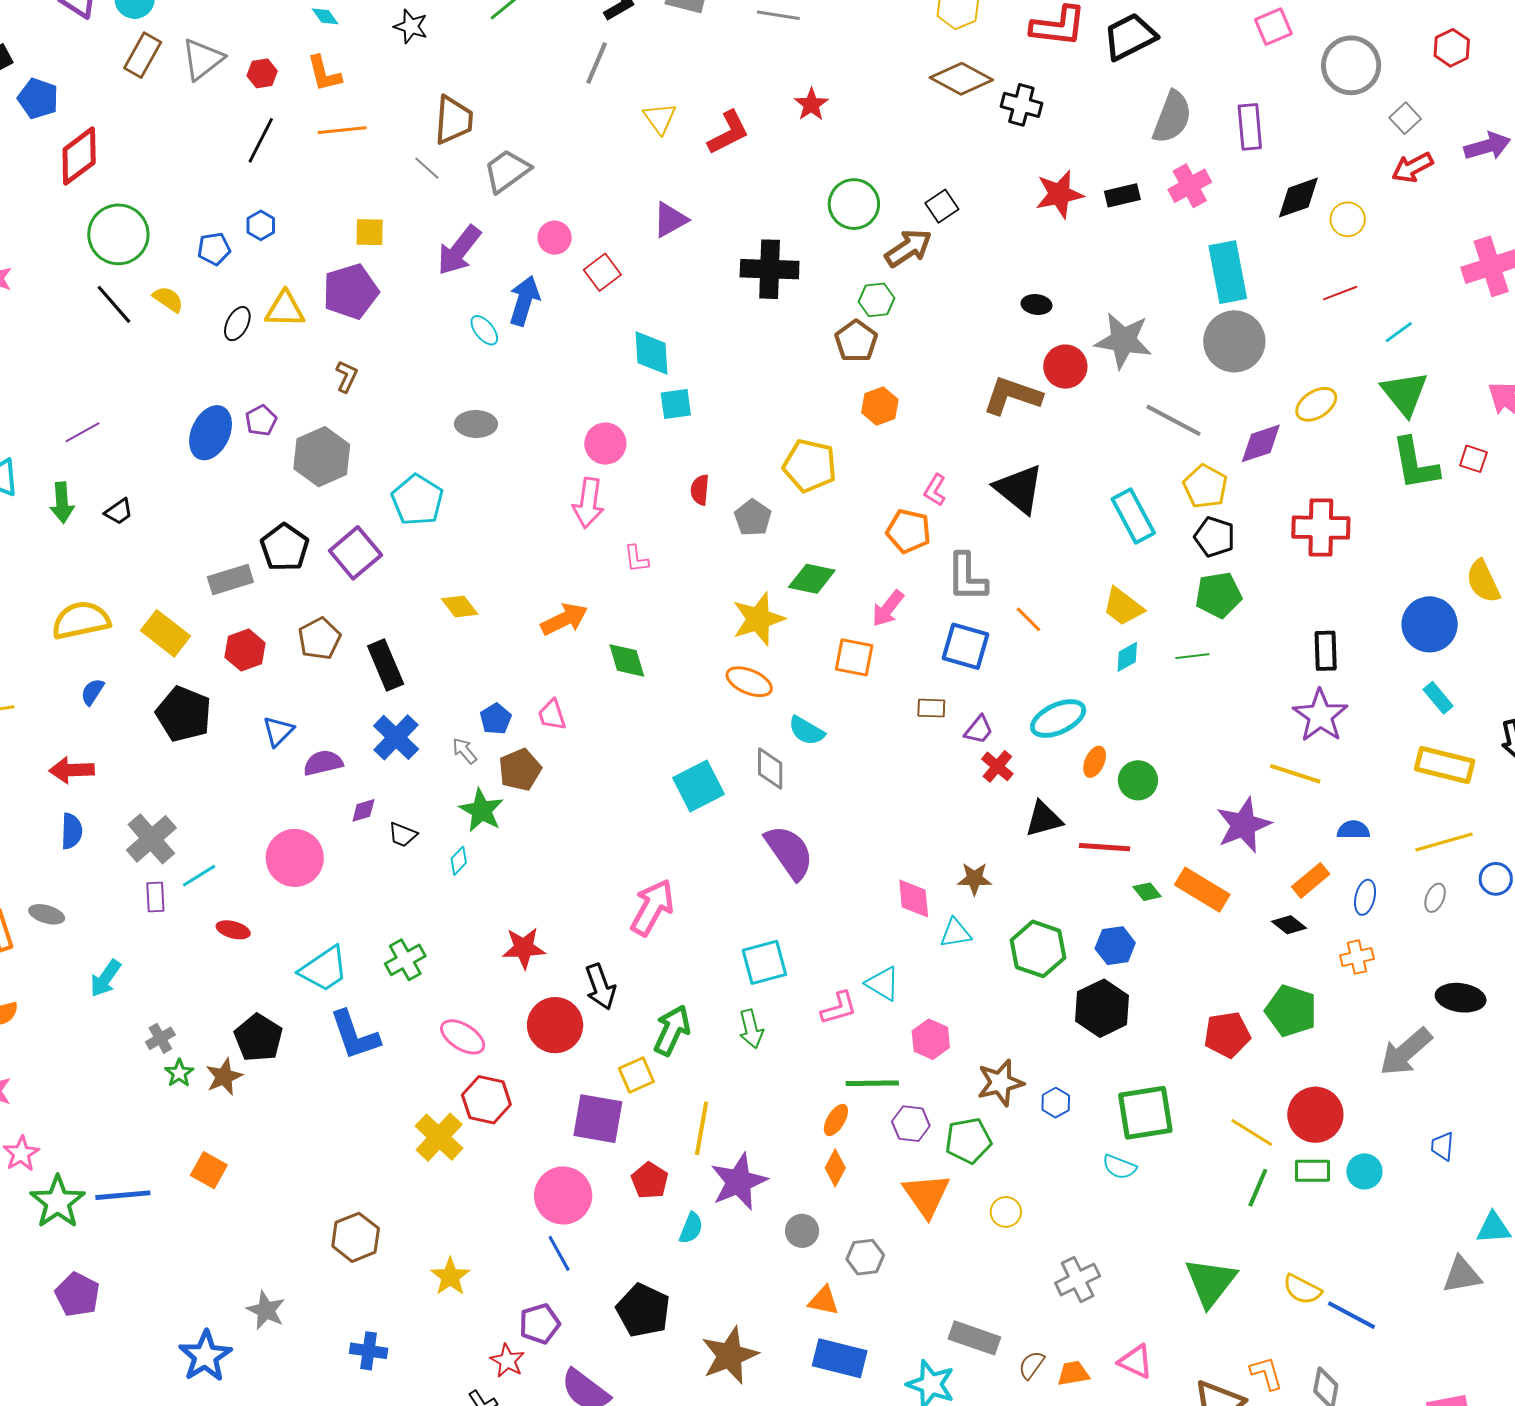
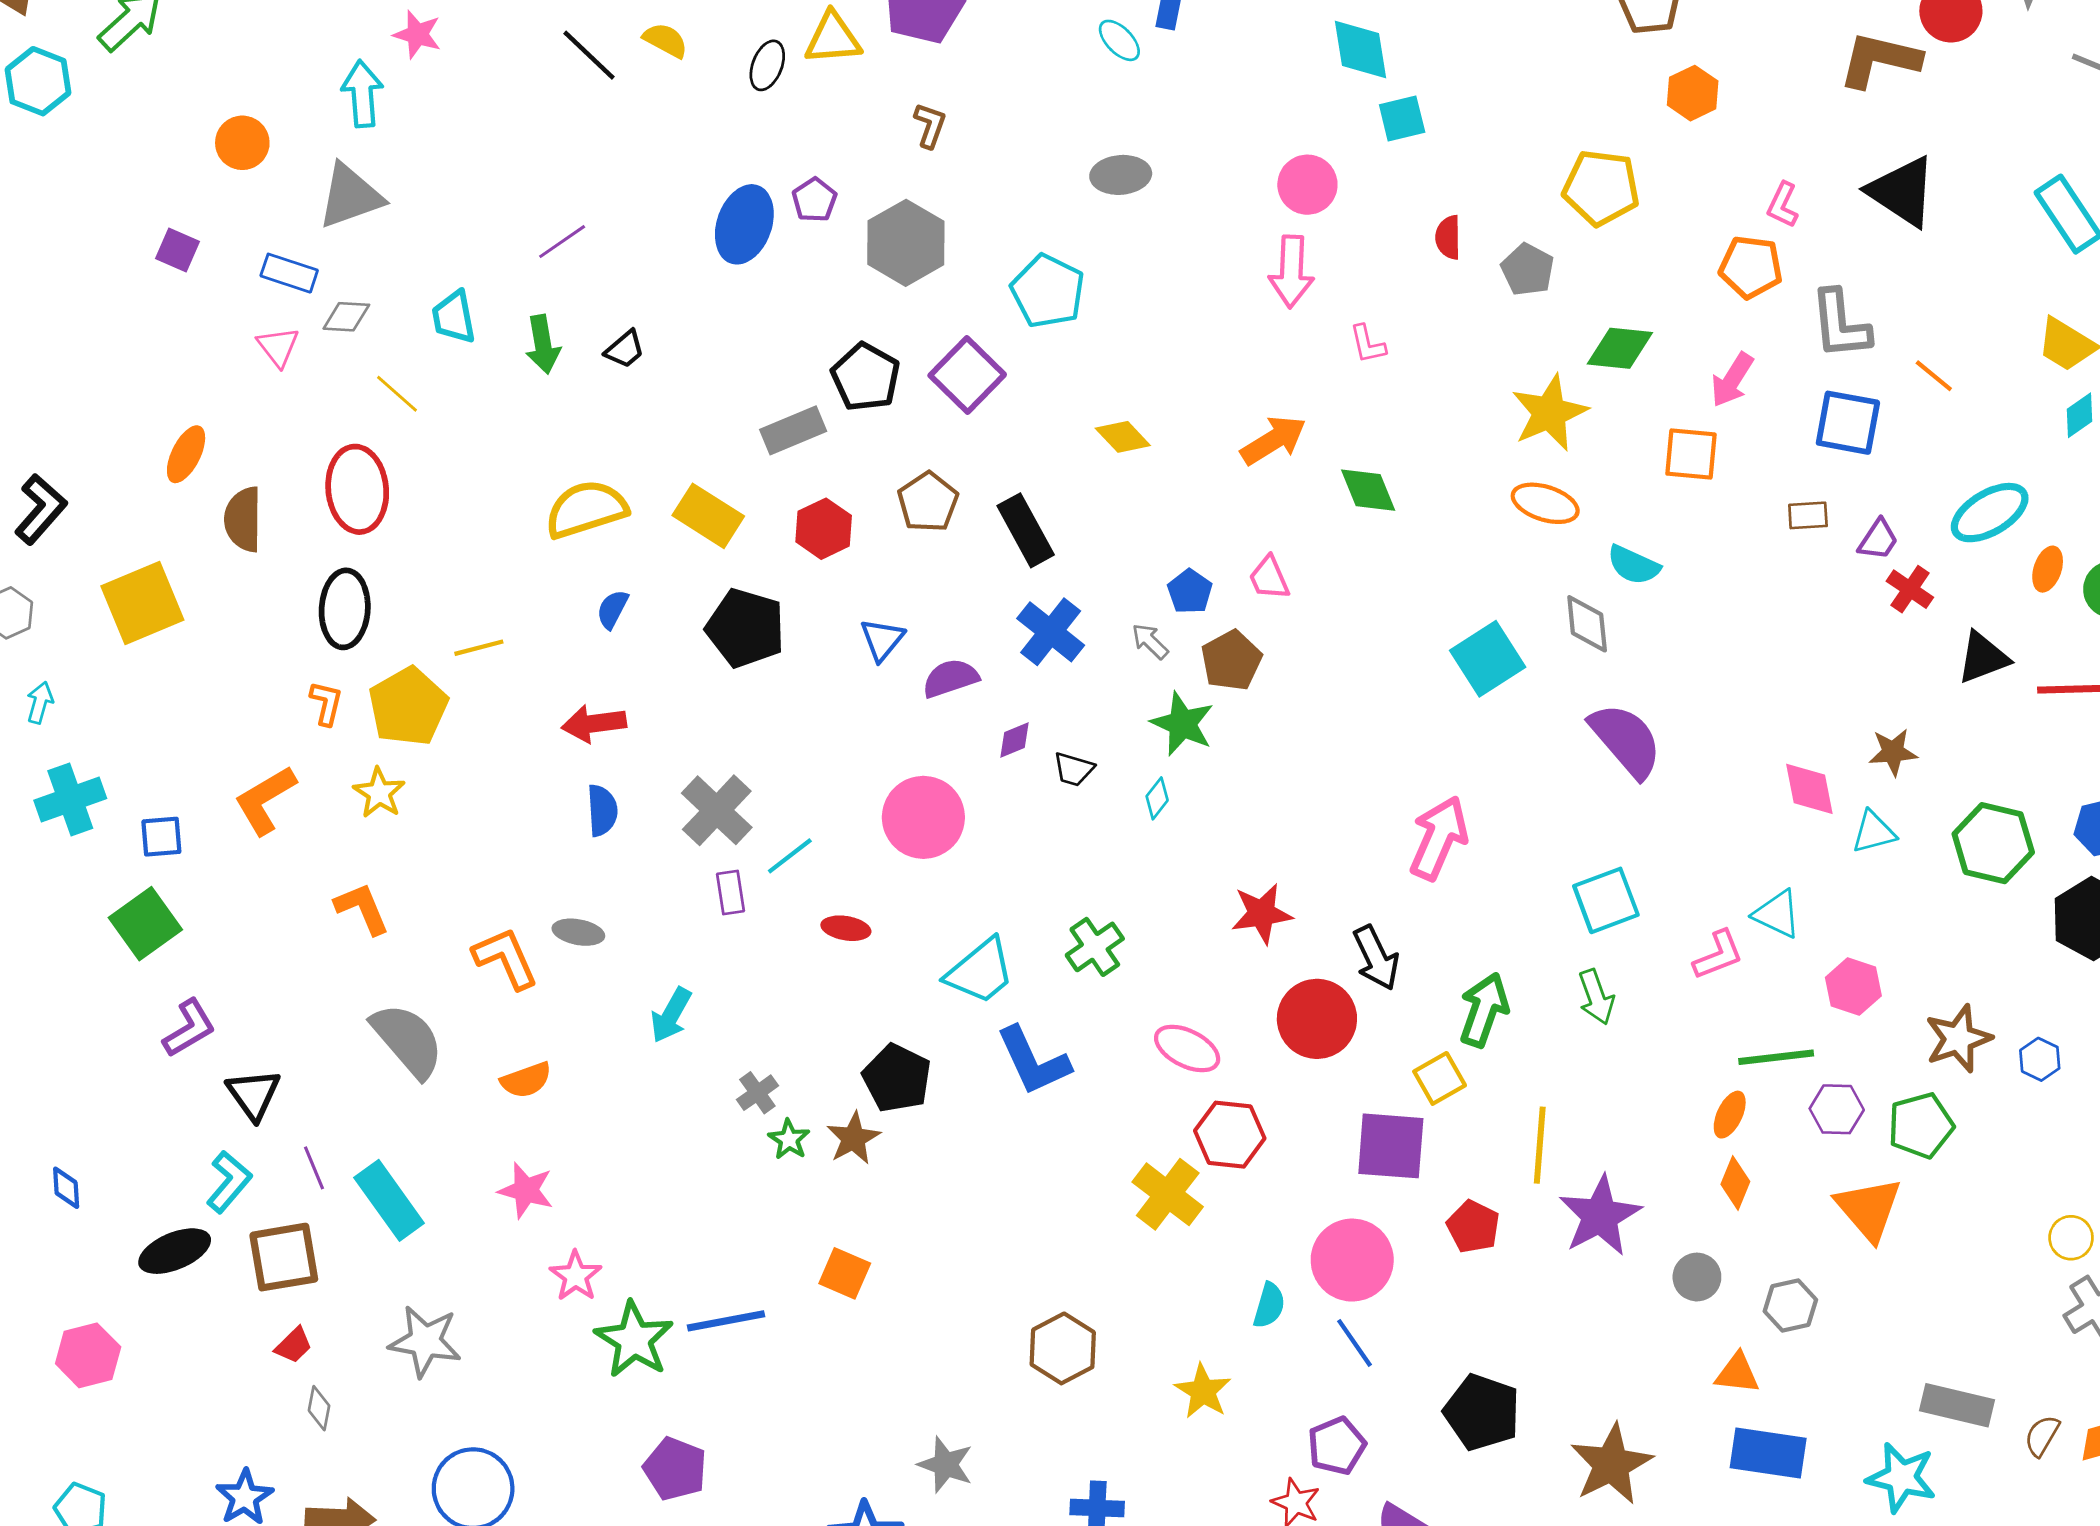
yellow circle: (1006, 1212) -> (2071, 1238), moved
cyan semicircle: (691, 1228) -> (1269, 1305), moved

